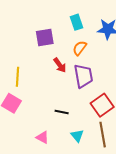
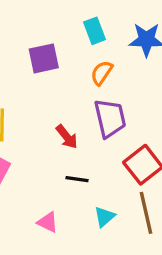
red arrow: (60, 65) -> (67, 137), moved
cyan triangle: (77, 136) -> (104, 217), turned 32

